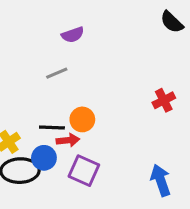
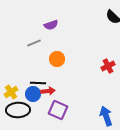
gray line: (57, 73) -> (34, 43), moved
orange circle: (82, 119) -> (57, 59), moved
blue circle: (44, 158) -> (33, 94), moved

